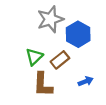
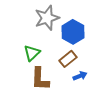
brown rectangle: (60, 60) -> (68, 59), moved

